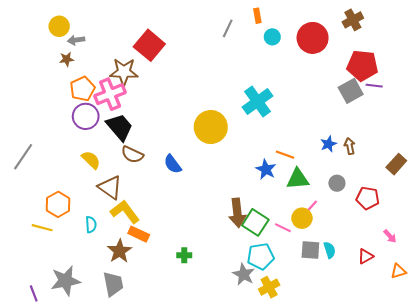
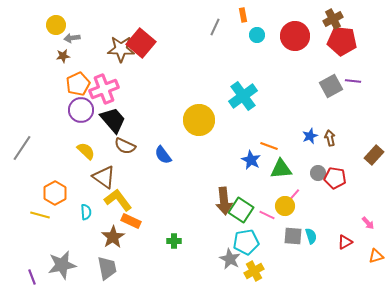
red pentagon: (362, 65) -> (342, 41), moved
brown star: (124, 72) -> (121, 49), moved
red pentagon: (368, 198) -> (335, 178), moved

